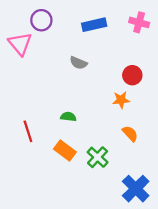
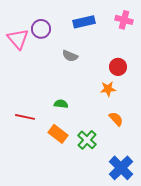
purple circle: (41, 20) -> (41, 29), moved
red line: (28, 131) -> (25, 117), turned -60

